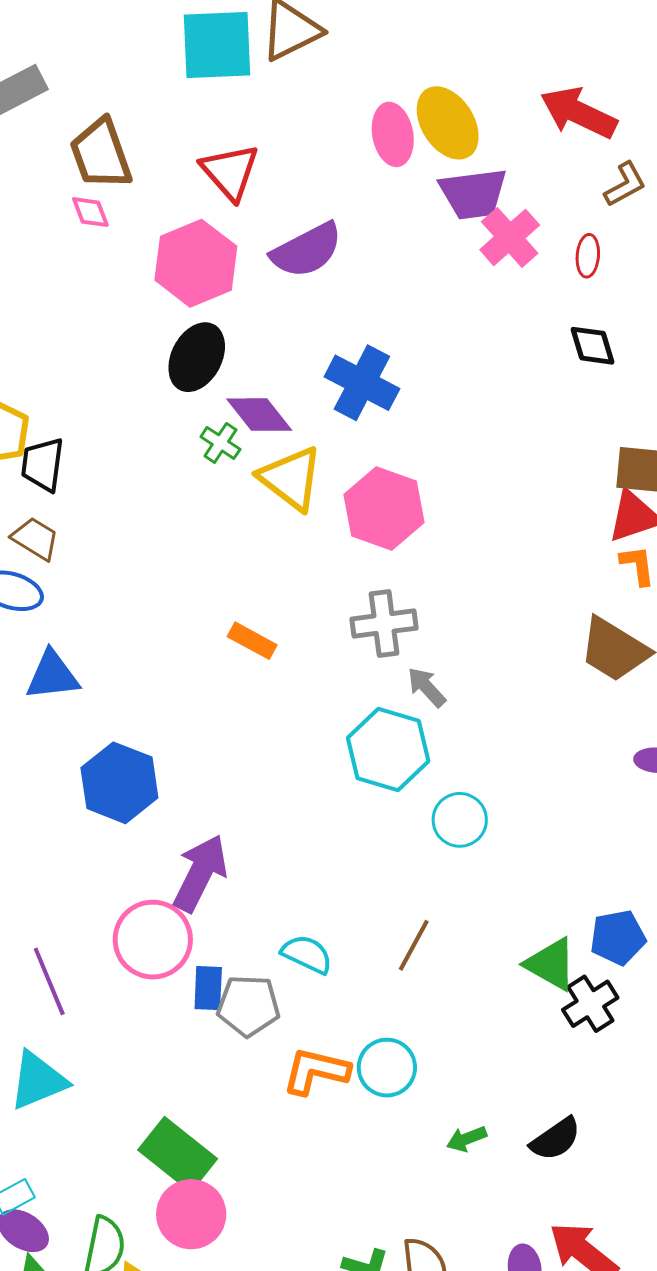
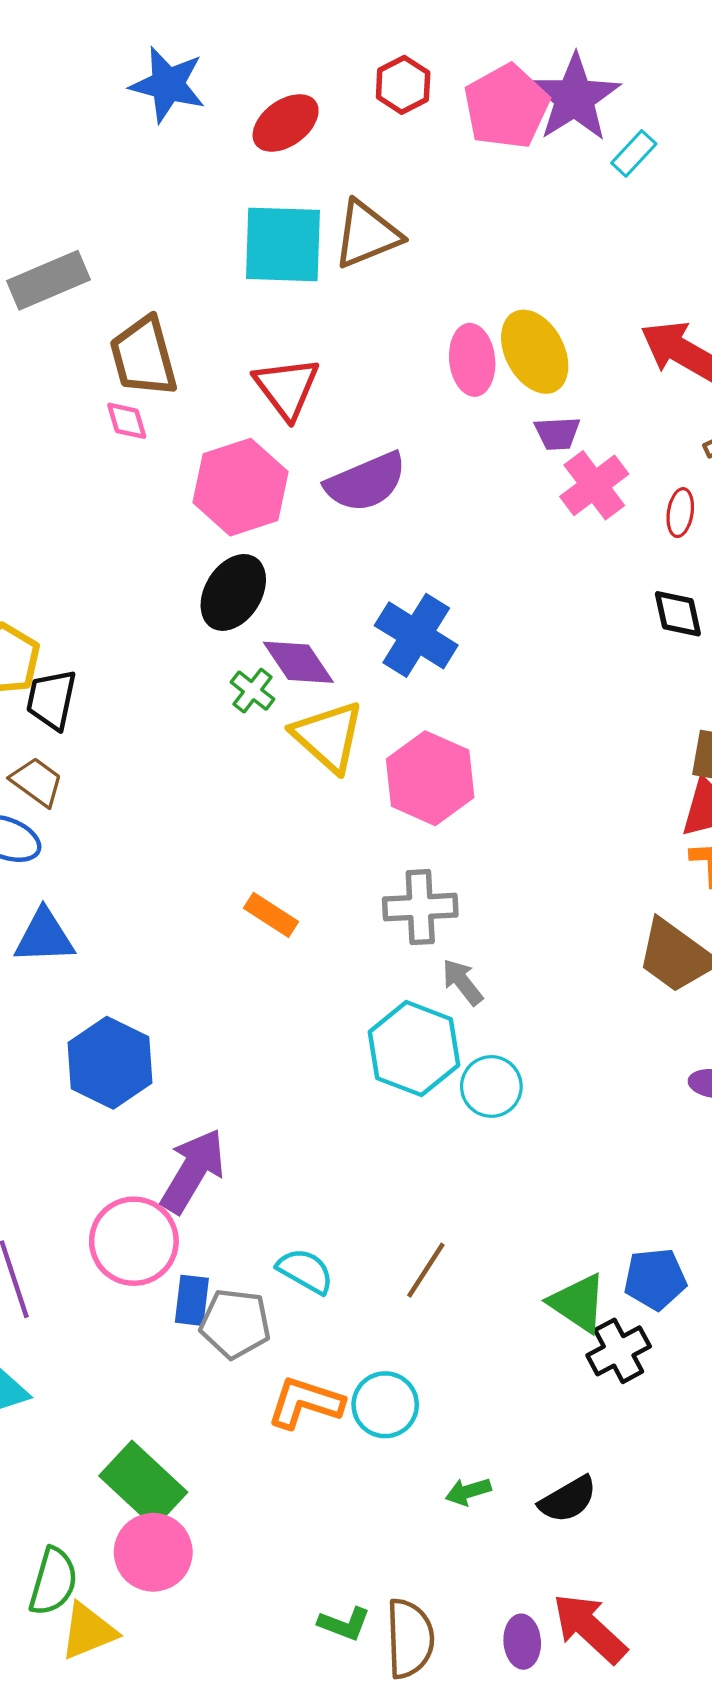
purple trapezoid: (473, 194) -> (557, 433), size x0.6
cyan circle: (460, 820) -> (491, 1086), moved

